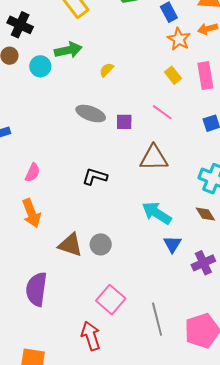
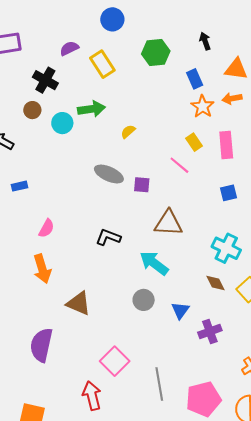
pink line: (162, 112) -> (179, 165), moved
cyan arrow: (157, 213) -> (154, 263), moved
gray circle: (101, 244) -> (144, 300), moved

